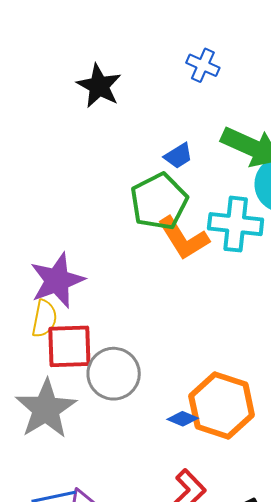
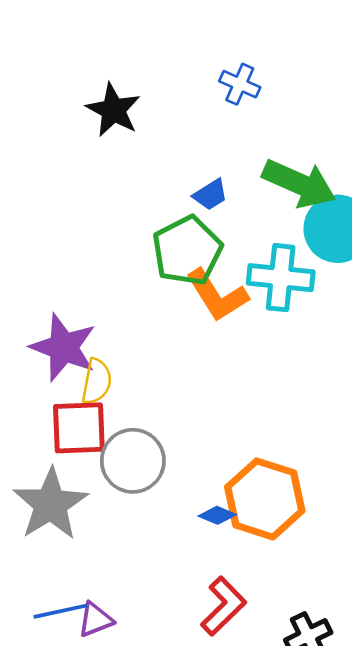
purple star: (57, 280) -> (63, 347), turned -30
yellow semicircle: (44, 319) -> (97, 381), moved

